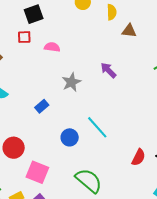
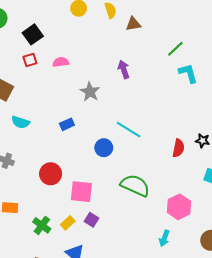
purple arrow: (108, 70) -> (124, 69), turned 42
blue rectangle: (42, 106) -> (67, 124), turned 32

